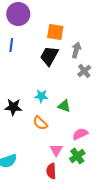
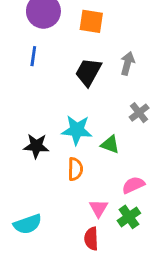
orange square: (55, 32) -> (91, 21), moved
gray cross: (84, 71) -> (139, 113), moved
cyan star: (41, 96) -> (77, 130), size x1.5
orange semicircle: (40, 123) -> (75, 169), turned -133

